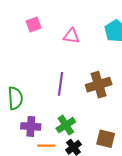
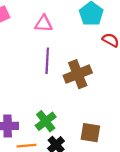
purple line: (61, 84) -> (47, 61), moved

